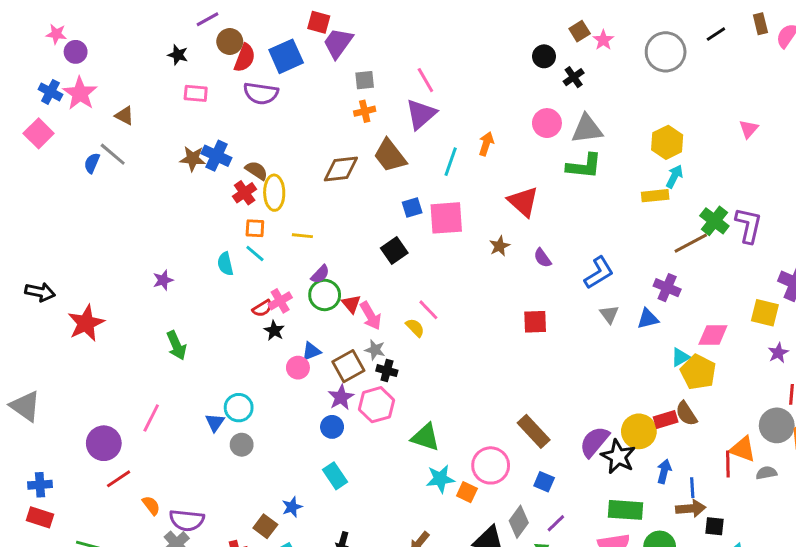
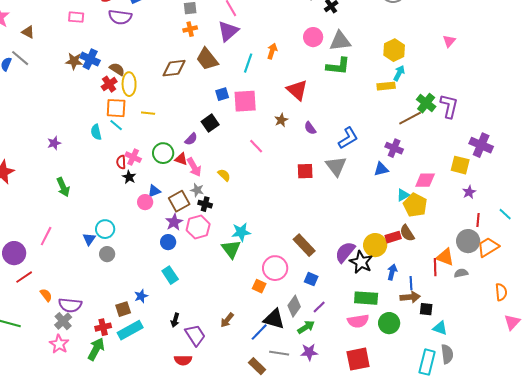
orange square: (255, 228) -> (116, 108), size x1.5
purple semicircle: (320, 274) -> (191, 139), moved
pink cross: (280, 301) -> (133, 157), turned -35
red triangle: (351, 304) -> (181, 159), turned -32
red semicircle: (262, 308) -> (121, 162), turned 120
pink line: (428, 310) -> (256, 146), moved
gray triangle: (609, 314) -> (336, 166), moved, size x1.6
green triangle: (425, 437) -> (231, 249), turned 35
cyan star: (440, 479) -> (241, 232), moved
brown square: (265, 526) -> (123, 309), turned 35

